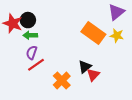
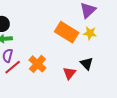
black triangle: (85, 67) -> (87, 64), moved, turned -32
orange cross: (62, 80) -> (37, 64), moved

